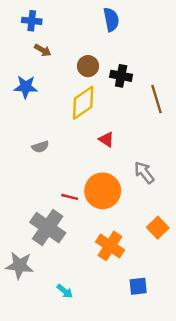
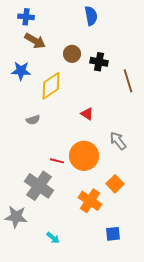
brown arrow: (43, 50) -> (35, 41), size x1.5
yellow diamond: (83, 103) -> (51, 86), moved
orange square: (158, 228) -> (115, 184), moved

